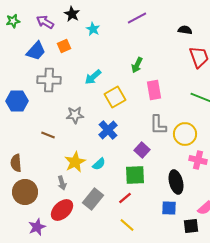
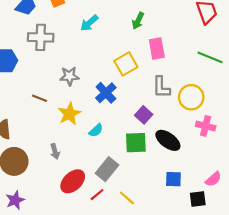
cyan arrow: (93, 77) -> (89, 23), moved
yellow square: (115, 97) -> (126, 64), moved
yellow star: (75, 162) -> (69, 114), moved
black ellipse: (176, 182) -> (168, 140), moved, turned -40
red line: (125, 198) -> (97, 195), moved
gray rectangle: (93, 199) -> (107, 169), moved
red ellipse: (62, 210) -> (73, 181), moved
purple star: (37, 227) -> (15, 200), moved

